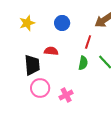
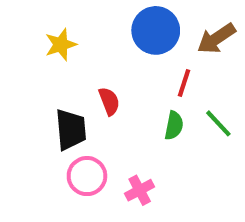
blue circle: (62, 23) -> (156, 30), moved, size x1.5
red semicircle: (51, 51) -> (109, 101), turned 64

